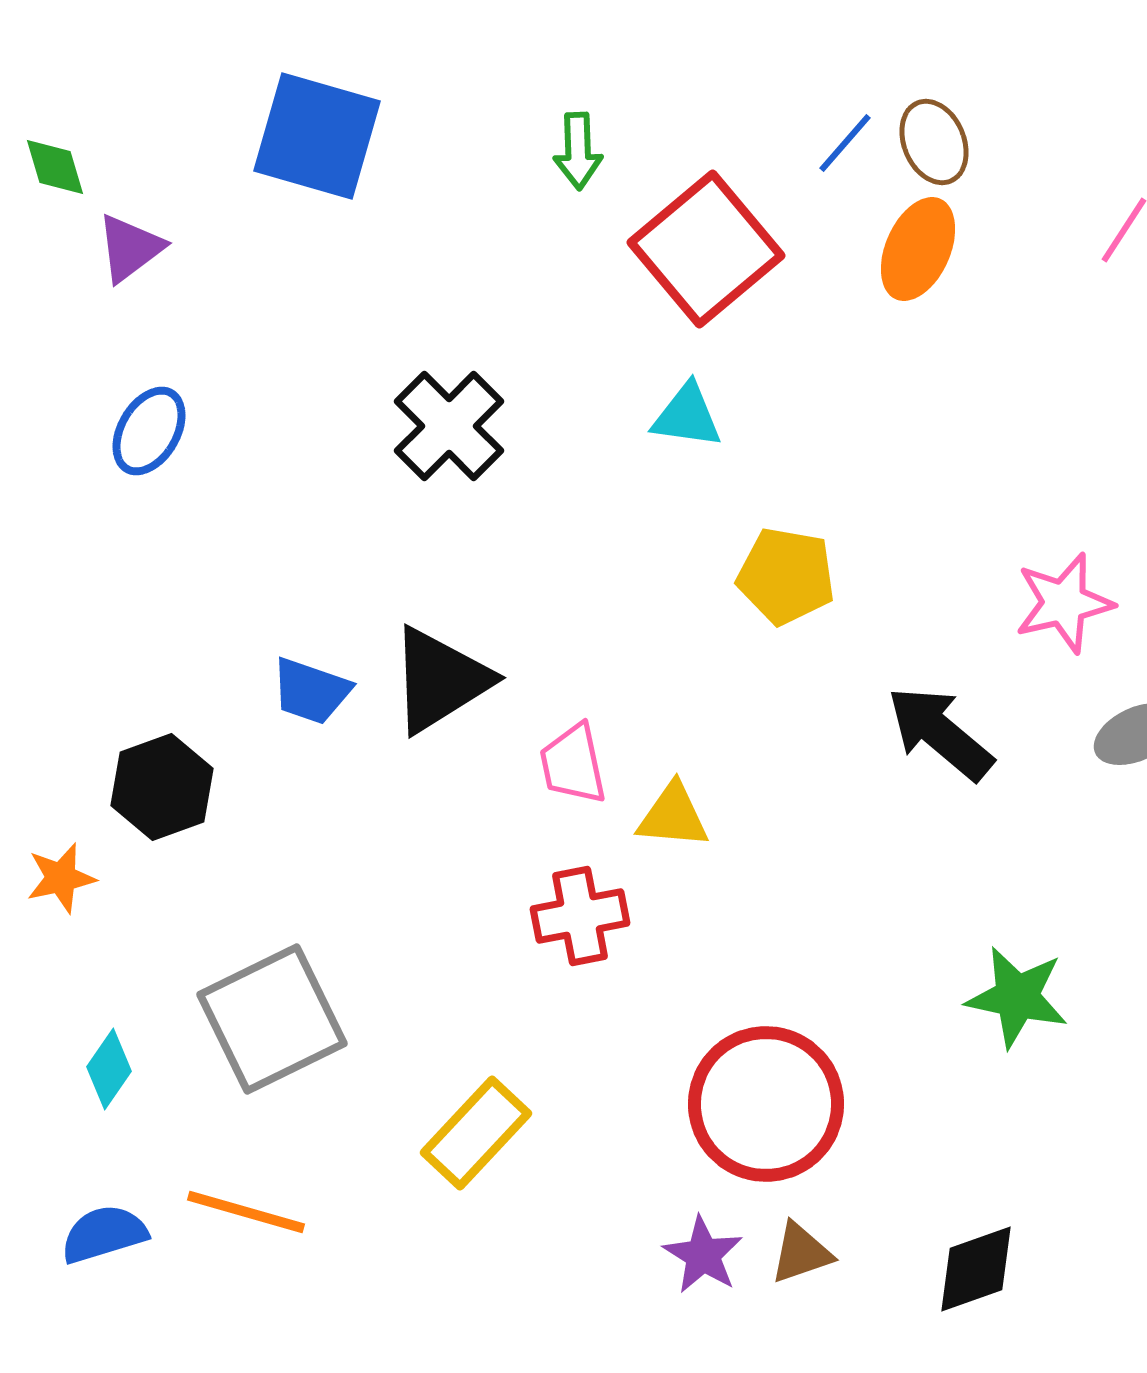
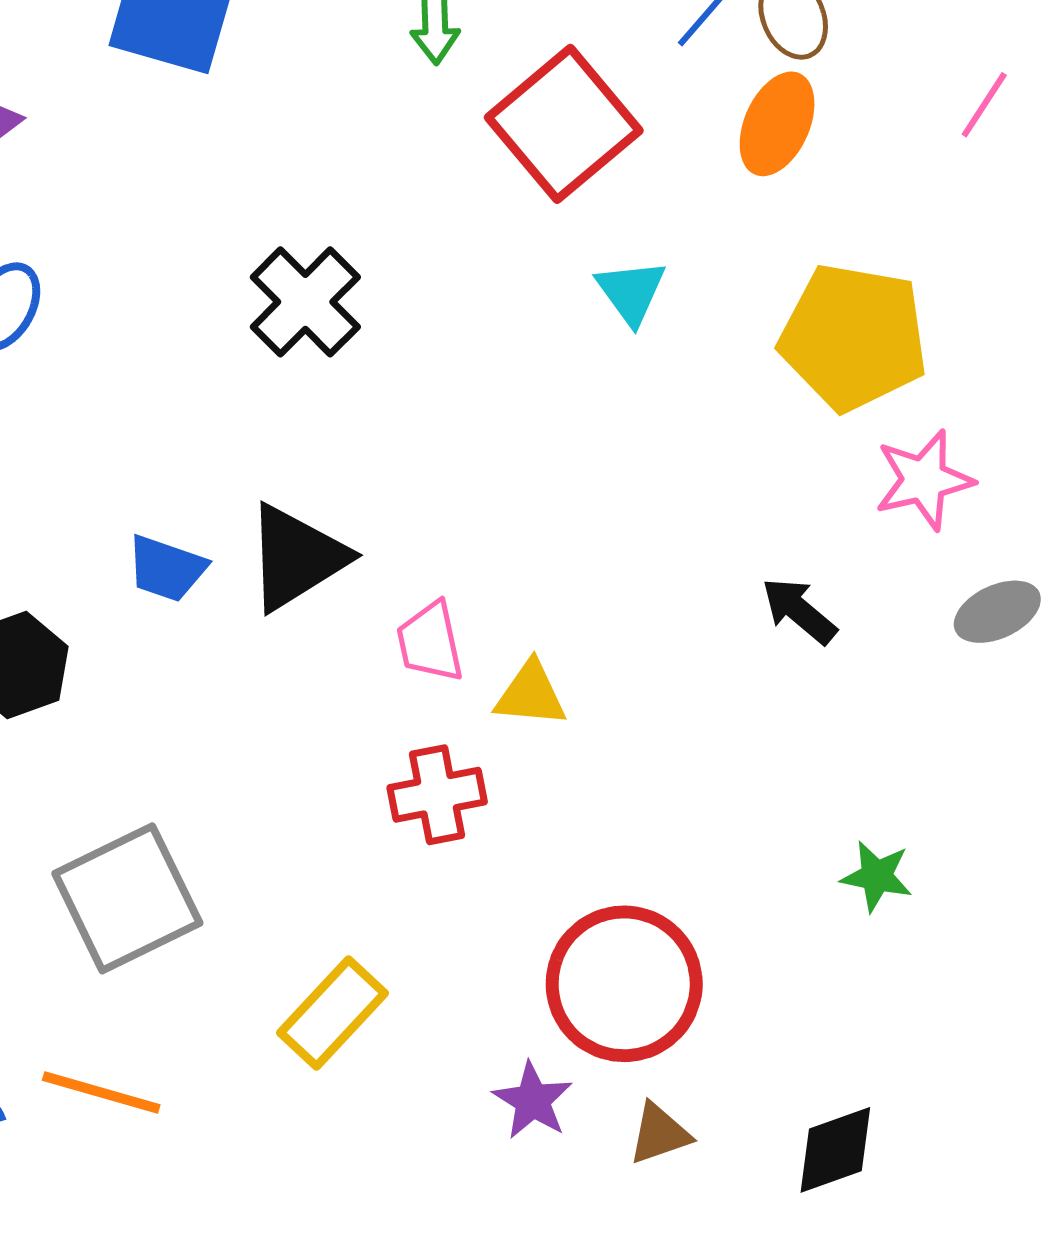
cyan triangle: (687, 416) -> (631, 292), moved, turned 46
yellow pentagon: (786, 576) -> (853, 337), moved, size x1.5
black arrow: (940, 733) -> (799, 611), size x0.7
green star: (1017, 997) -> (877, 876), size x0.7
purple star: (703, 1255) -> (533, 1101), moved

